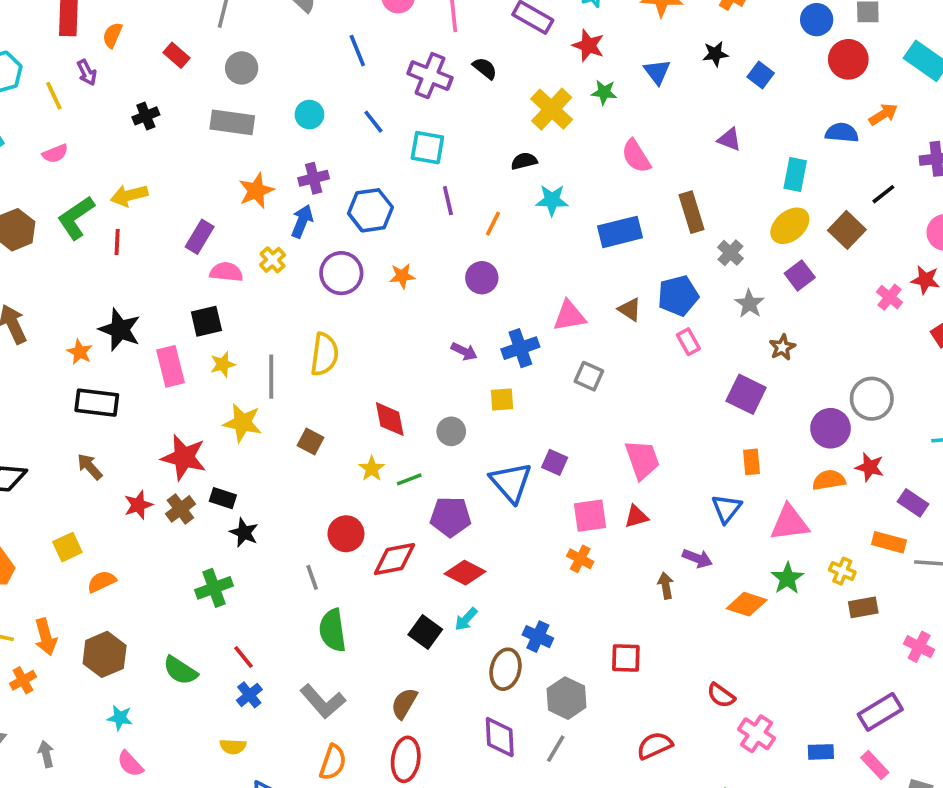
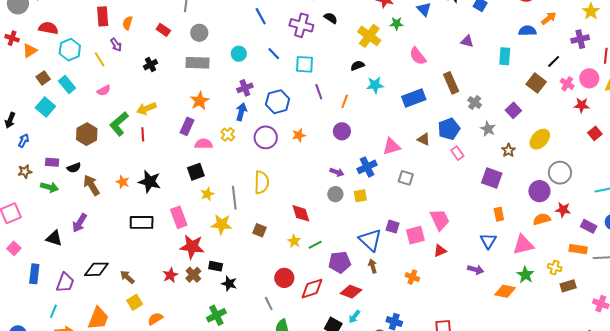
orange star: (256, 191) -> (200, 101), moved
yellow ellipse: (790, 226) -> (540, 139), moved
pink cross: (890, 297) -> (567, 84), moved
orange star: (80, 352) -> (123, 182), moved
pink rectangle: (170, 366) -> (179, 217), moved
gray circle: (451, 431) -> (335, 194), moved
brown arrow: (90, 467) -> (127, 277), moved
pink square: (590, 516) -> (415, 235), moved
brown arrow: (666, 586) -> (373, 266), moved

